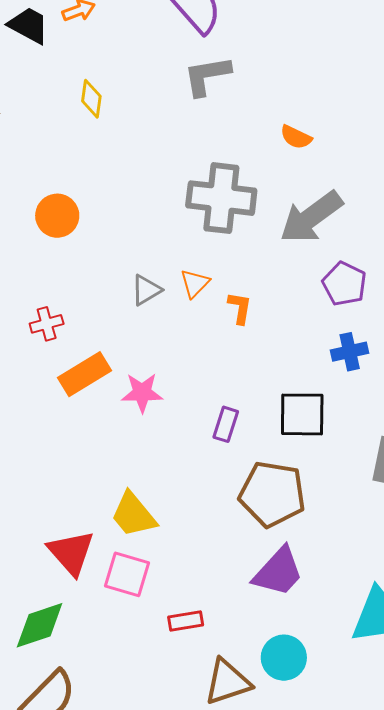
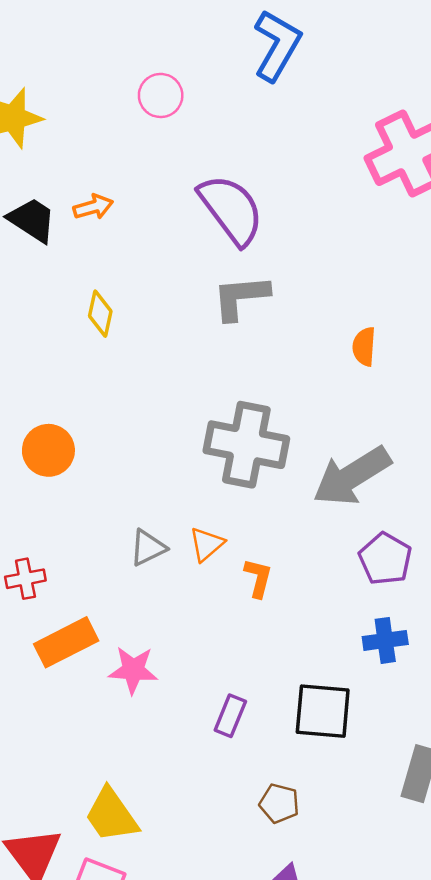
orange semicircle: (296, 137) -> (364, 347), moved, turned 64
brown pentagon: (272, 494) -> (279, 803), size x0.5

